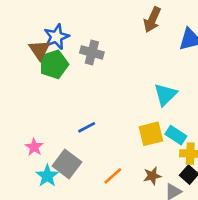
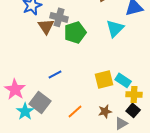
brown triangle: (39, 50) -> (46, 26), moved
green pentagon: (54, 64) -> (75, 32), moved
cyan triangle: (165, 94) -> (115, 28), moved
pink star: (34, 147) -> (15, 89), size x1.5

